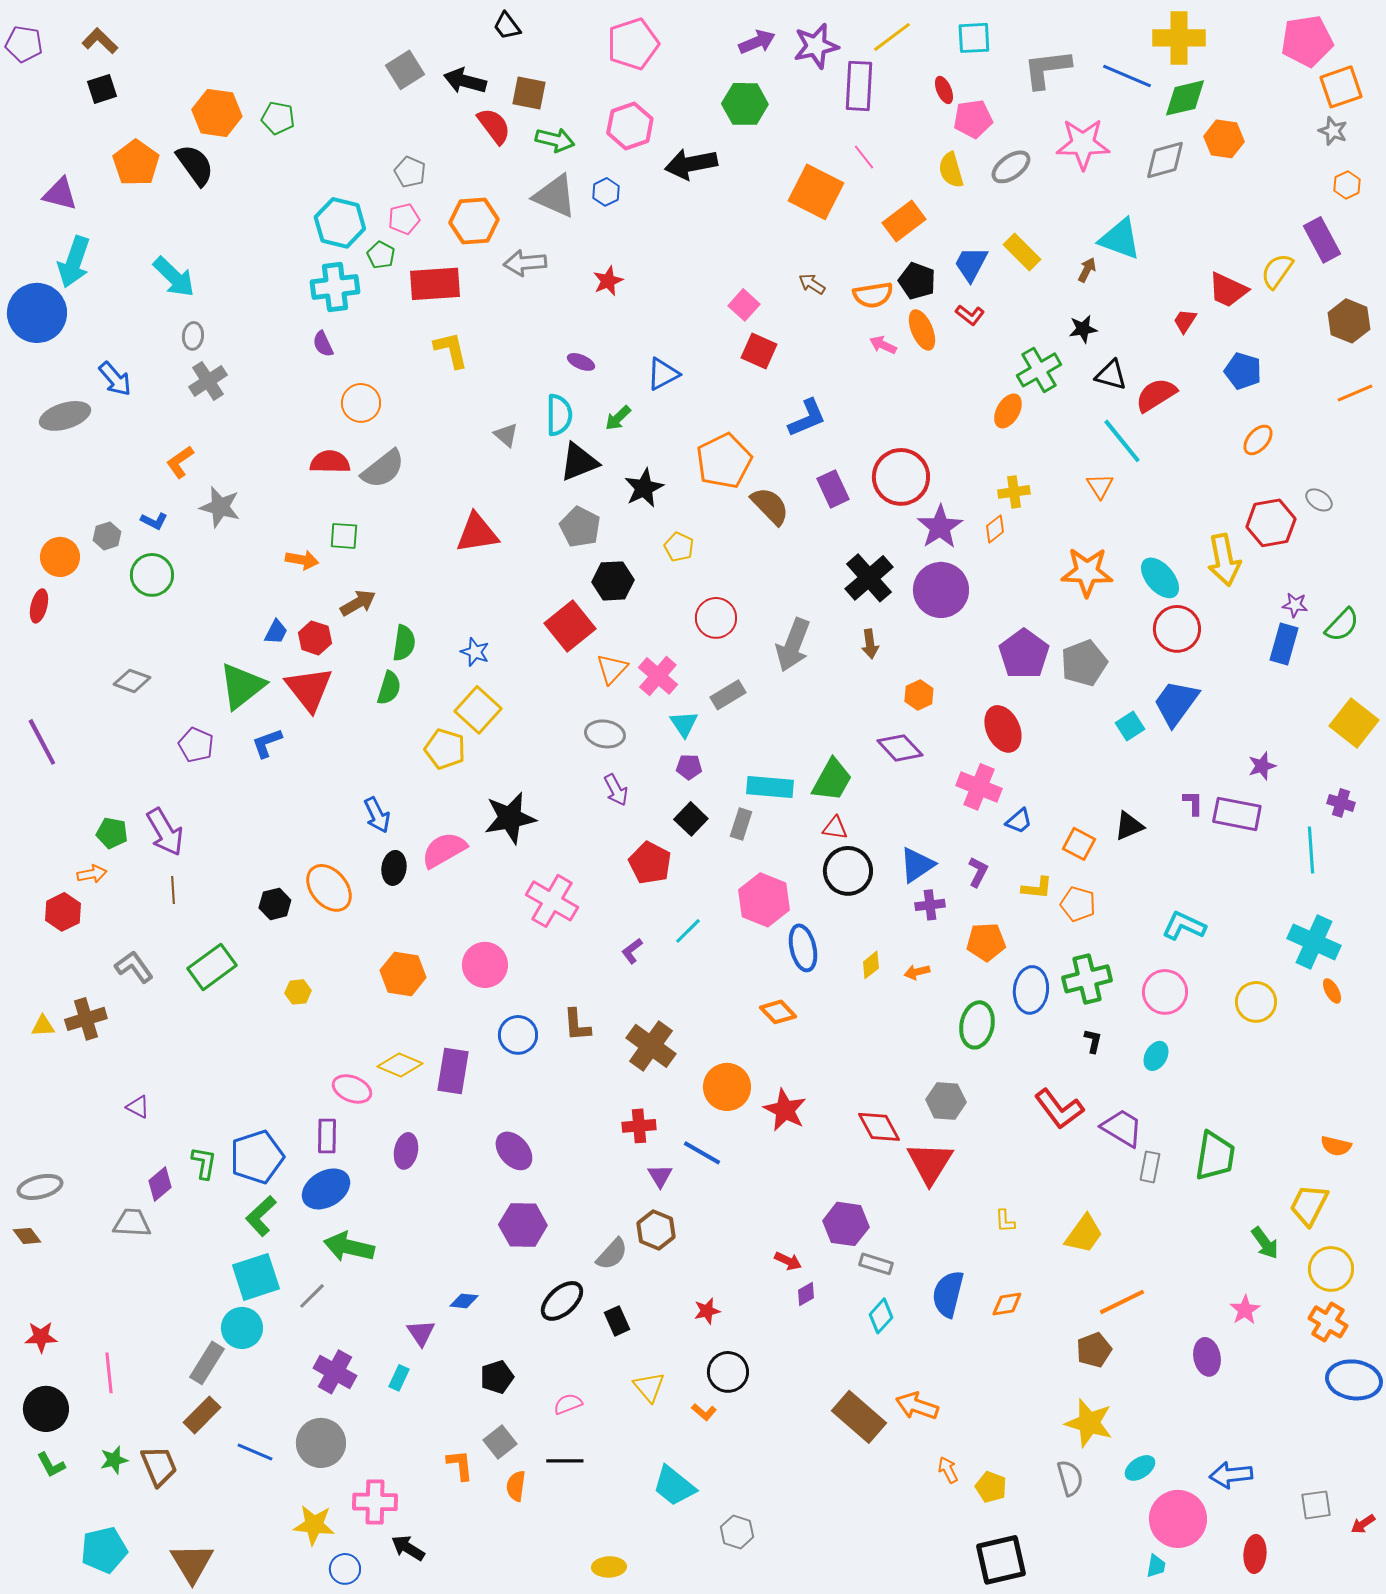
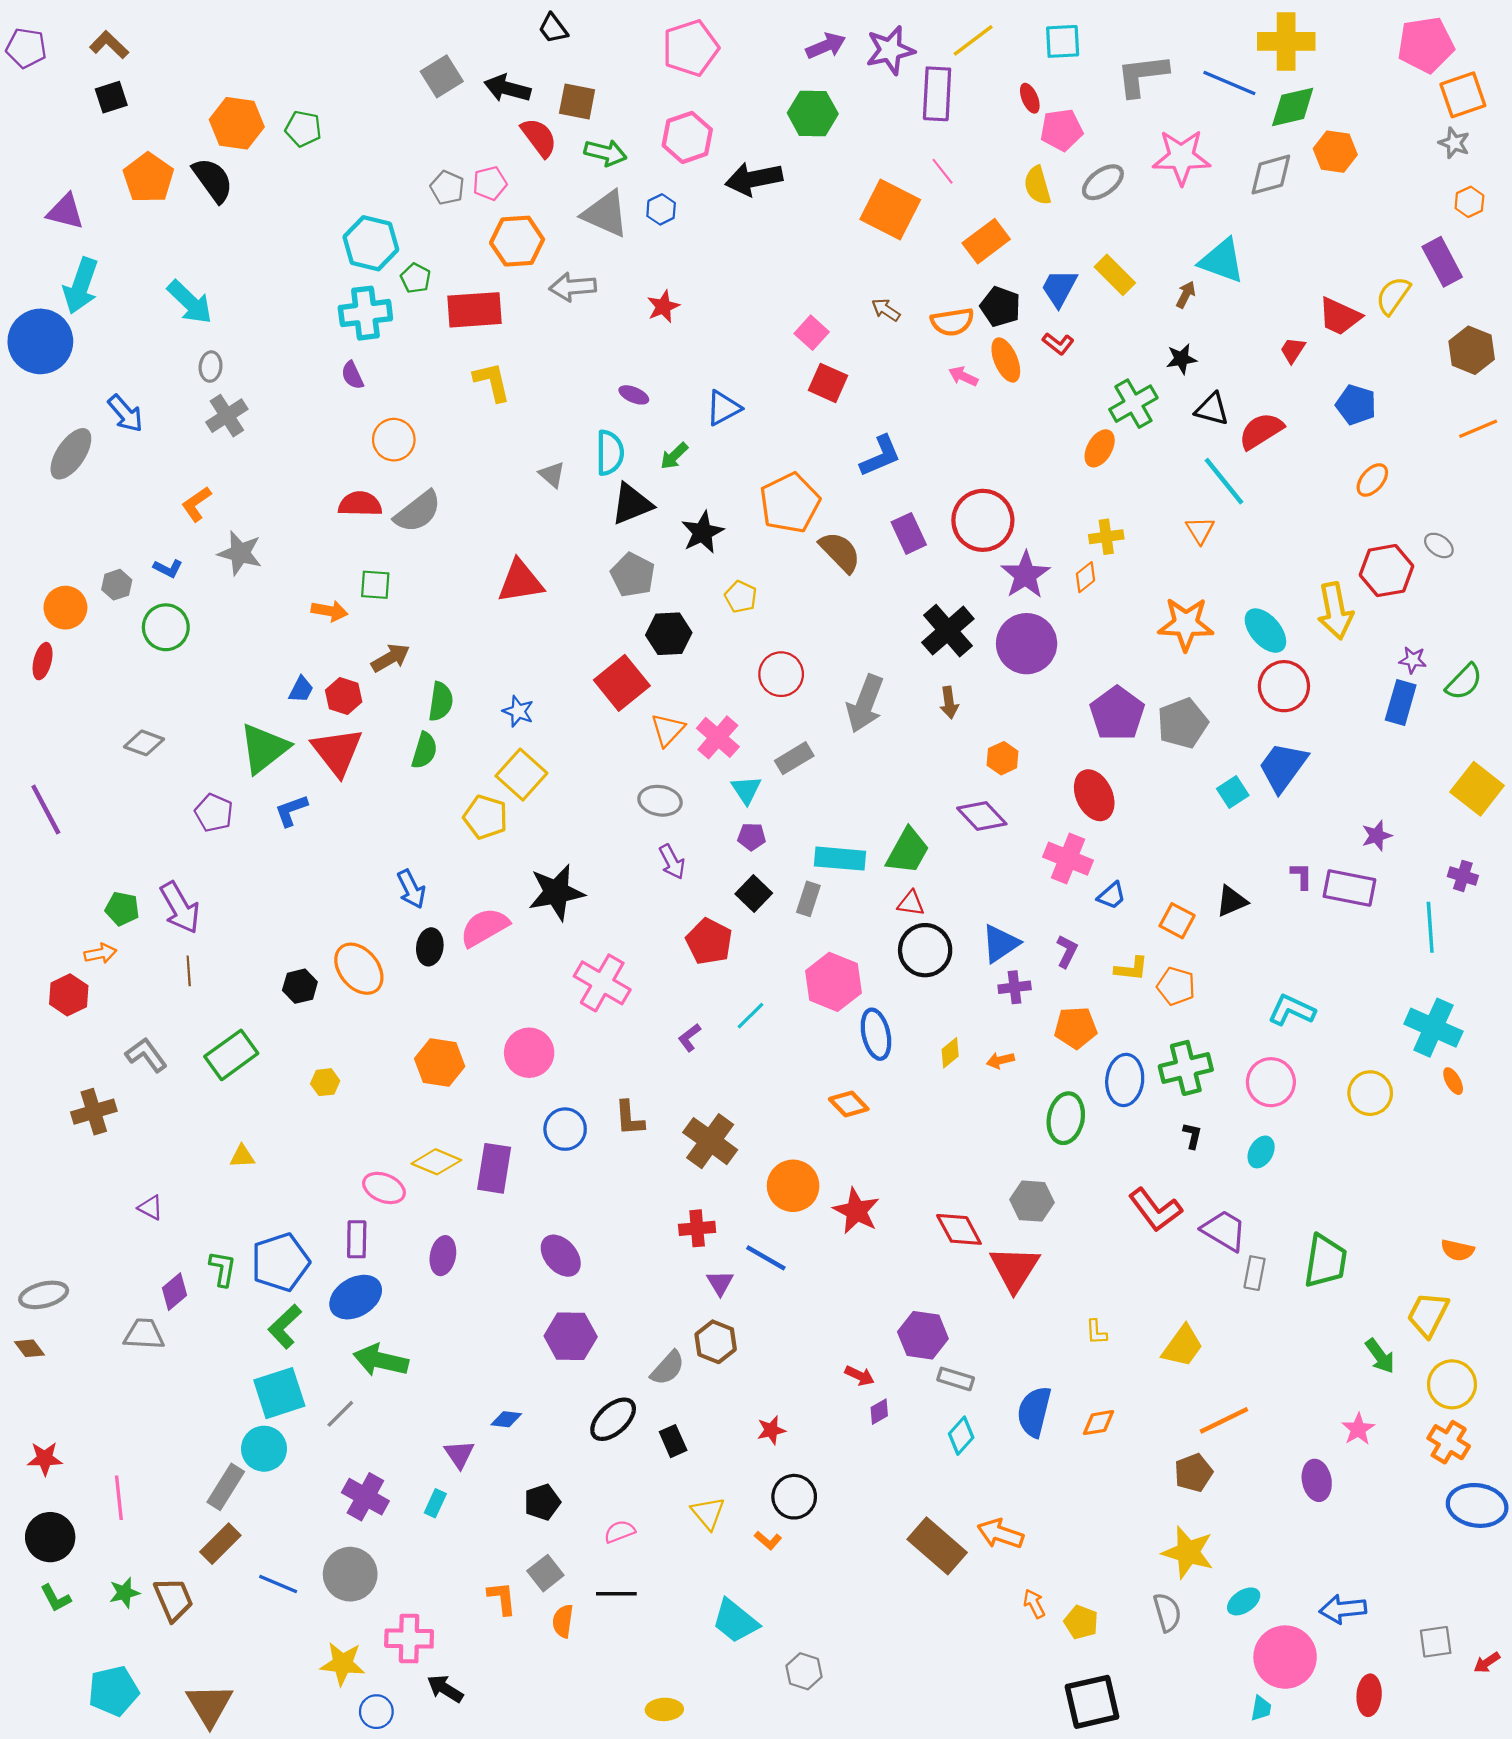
pink pentagon: (404, 219) -> (490, 183), moved
gray ellipse: (65, 416) -> (71, 454), turned -39
yellow triangle: (43, 1026) -> (242, 1156), moved

